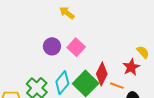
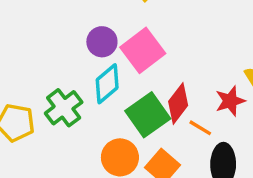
pink square: (76, 47) -> (143, 50), size x1.4
cyan diamond: (62, 83) -> (107, 84), moved

